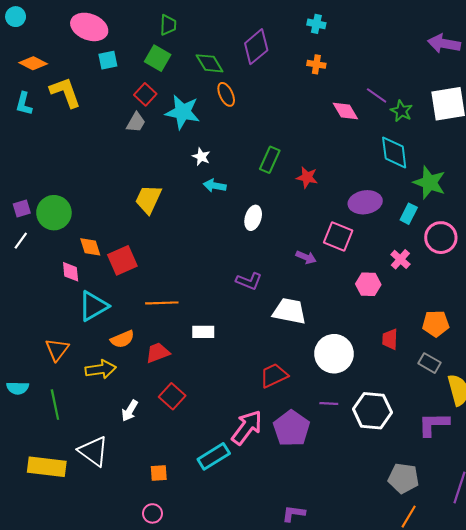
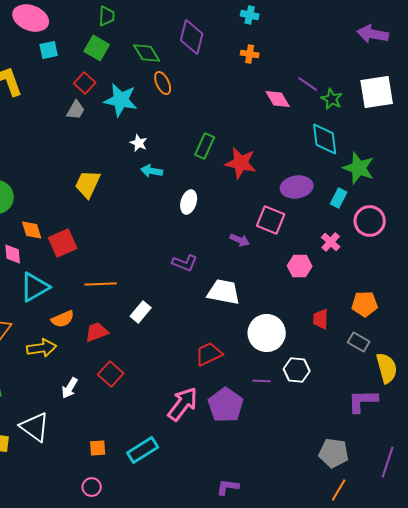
purple diamond: (256, 47) -> (192, 37), turned -36
red star: (307, 177) -> (241, 163), size x1.5
white rectangle: (203, 332) -> (141, 312), turned -50
white hexagon: (372, 411) -> (297, 370), moved, size x0.7
cyan rectangle: (214, 456) -> (143, 450), moved

